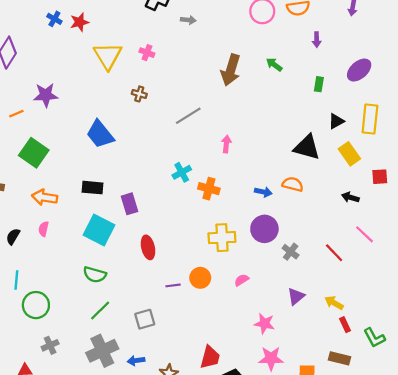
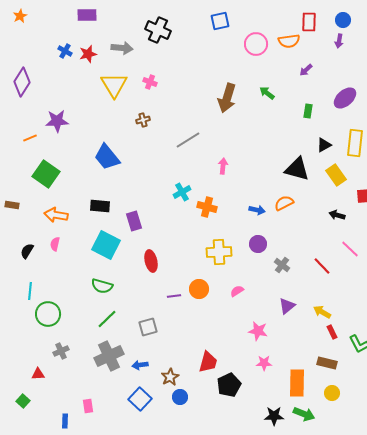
gray arrow: (188, 20) -> (122, 48), moved, size x1.5
purple arrow: (317, 40) -> (306, 70), turned 48
brown cross: (139, 94) -> (143, 120), turned -32
orange semicircle: (293, 184) -> (284, 203), turned -42
purple circle: (264, 229) -> (258, 244), size x0.7
pink star: (271, 358) -> (264, 363), size x0.7

